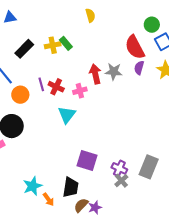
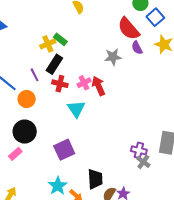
black rectangle: (24, 49) -> (54, 64), moved
purple semicircle: (139, 68) -> (137, 48), turned -32
red arrow: (95, 74) -> (98, 86), moved
purple line: (41, 84) -> (35, 75), moved
purple square: (87, 161) -> (64, 150), moved, turned -30

